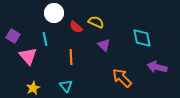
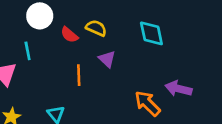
cyan diamond: (142, 38) -> (151, 33), moved
orange line: (71, 57) -> (79, 75), moved
orange arrow: (122, 78) -> (147, 103), moved

